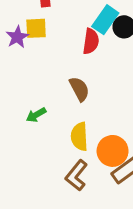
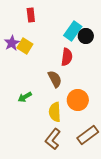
yellow square: (36, 28) -> (25, 46), moved, turned 35
red semicircle: (91, 41) -> (67, 57), moved
orange circle: (113, 151) -> (78, 100), moved

